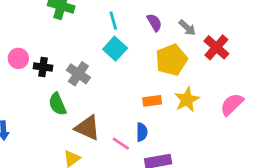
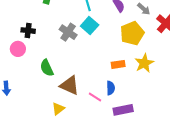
pink circle: (18, 58) -> (18, 49), moved
black cross: (43, 67) -> (28, 31), moved
gray cross: (78, 74) -> (68, 32), moved

